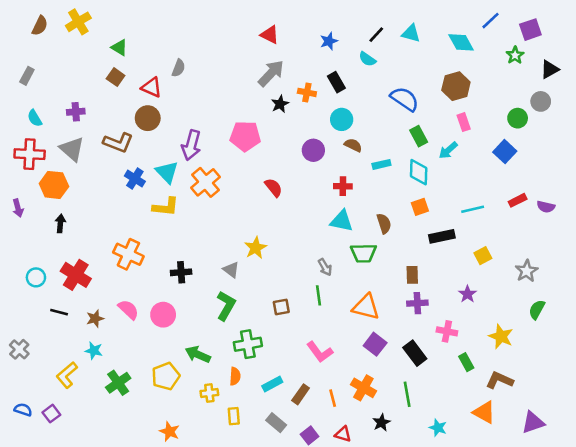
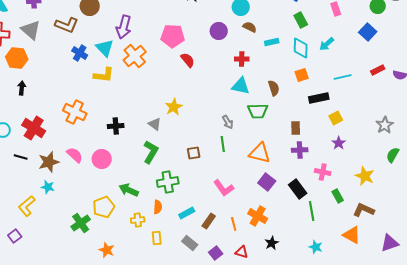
pink pentagon: (245, 136) -> (173, 36), moved
cyan arrow: (448, 150) -> (327, 44), moved
yellow square: (483, 256) -> (336, 118), moved
brown star: (95, 319) -> (49, 162), size x1.5
green cross: (118, 383) -> (81, 223), moved
green line: (407, 394) -> (312, 211), moved

